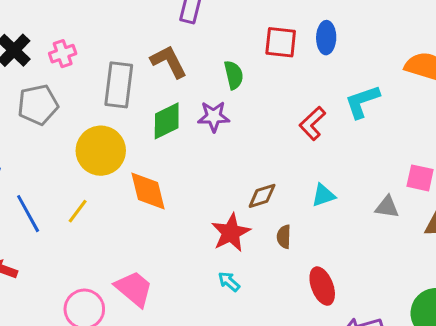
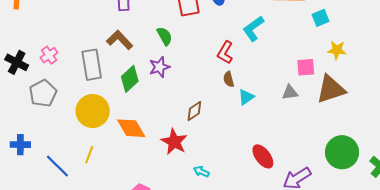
brown diamond: (262, 196) -> (194, 111), moved
red star: (231, 233) -> (174, 142), moved
brown semicircle: (284, 237) -> (229, 79), moved

